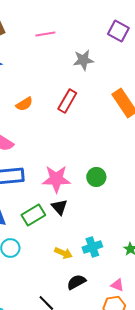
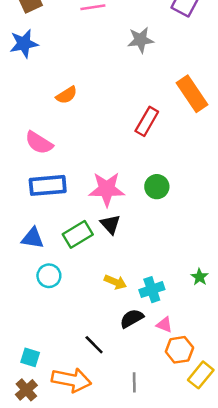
red rectangle: (67, 101) -> (147, 121), moved
cyan cross: (92, 247) -> (152, 290), moved
pink triangle: (117, 285) -> (164, 325), moved

